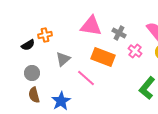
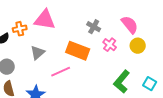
pink triangle: (91, 26) -> (45, 20), moved
pink line: (86, 78) -> (61, 72), turned -66

